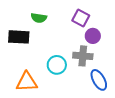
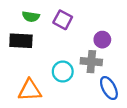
green semicircle: (39, 18) -> (31, 17), moved
purple square: (81, 18) -> (63, 20), moved

